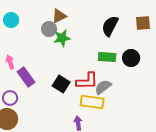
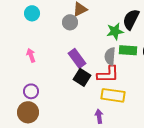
green star: (62, 38) -> (115, 31), moved
purple rectangle: (26, 77) -> (77, 58), moved
gray semicircle: (103, 87) -> (110, 56), moved, turned -48

